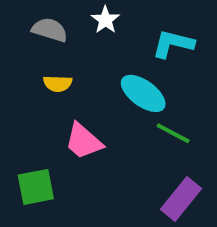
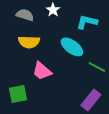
yellow semicircle: (58, 84) -> (29, 42), size x1.5
green line: (173, 133) -> (97, 67), moved

